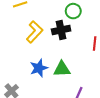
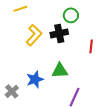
blue star: (39, 68) -> (35, 79), moved

